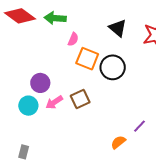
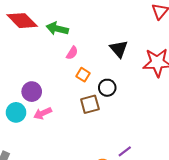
orange square: (87, 59) -> (83, 75), size x0.6
black circle: (113, 67) -> (107, 88), size x0.7
brown square: (80, 99) -> (90, 104), moved

